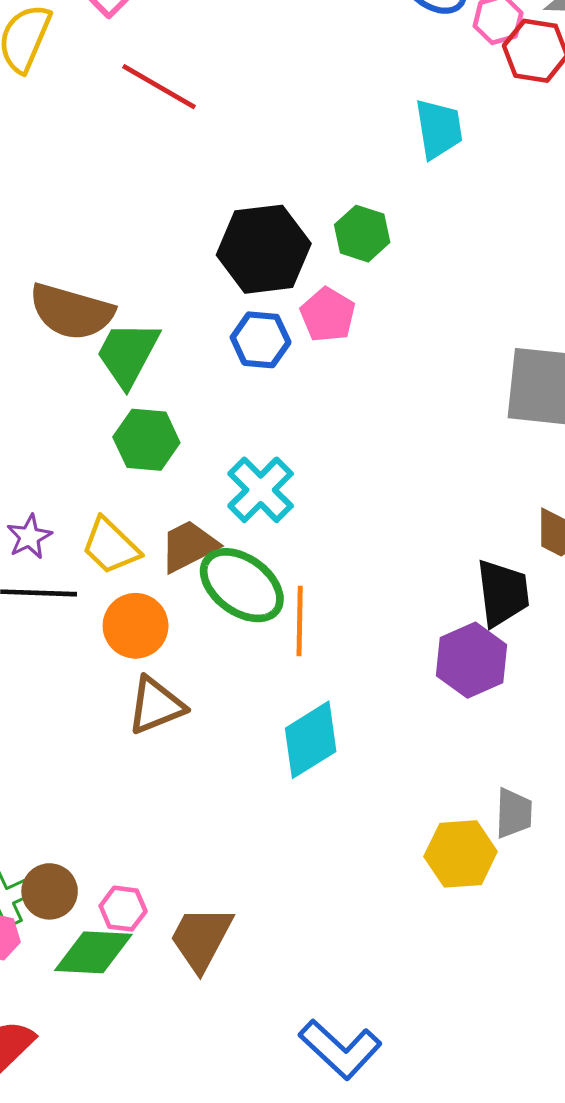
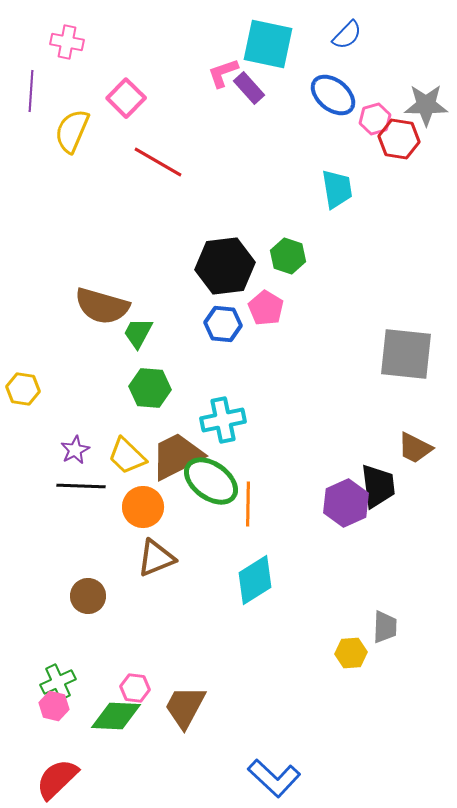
green trapezoid: (128, 354) -> (138, 333), size x0.7
cyan cross: (261, 490) -> (223, 420), turned 33
brown trapezoid: (189, 546) -> (177, 456), size x1.4
purple hexagon: (471, 660) -> (346, 503), moved
yellow hexagon: (461, 854) -> (351, 653), size x0.7
brown circle: (50, 891) -> (88, 596), moved

